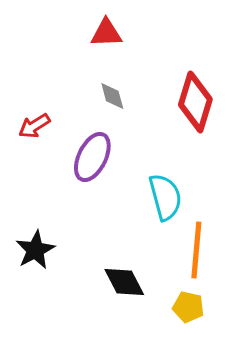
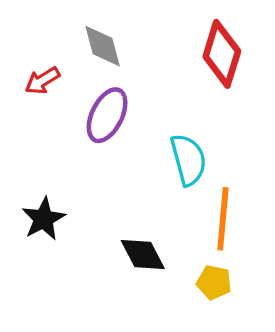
gray diamond: (112, 96) -> (103, 46), moved, size x1.4

